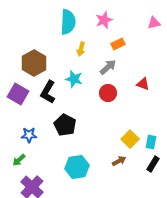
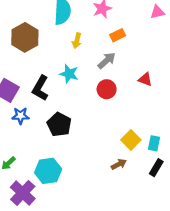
brown hexagon: (34, 63) -> (25, 37), moved
blue star: (29, 135) -> (21, 116), moved
cyan hexagon: (77, 167) -> (48, 171), moved

